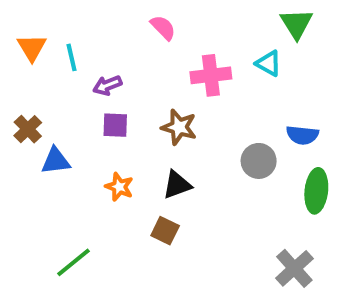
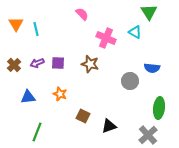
pink cross: (211, 75) -> (106, 38), turned 30
purple arrow: (107, 85) -> (37, 63), moved
blue triangle: (56, 161) -> (28, 97), moved
black triangle: (177, 185) -> (109, 126), moved
green ellipse: (316, 191) -> (159, 108), moved
green line: (74, 262) -> (37, 132), turned -30

